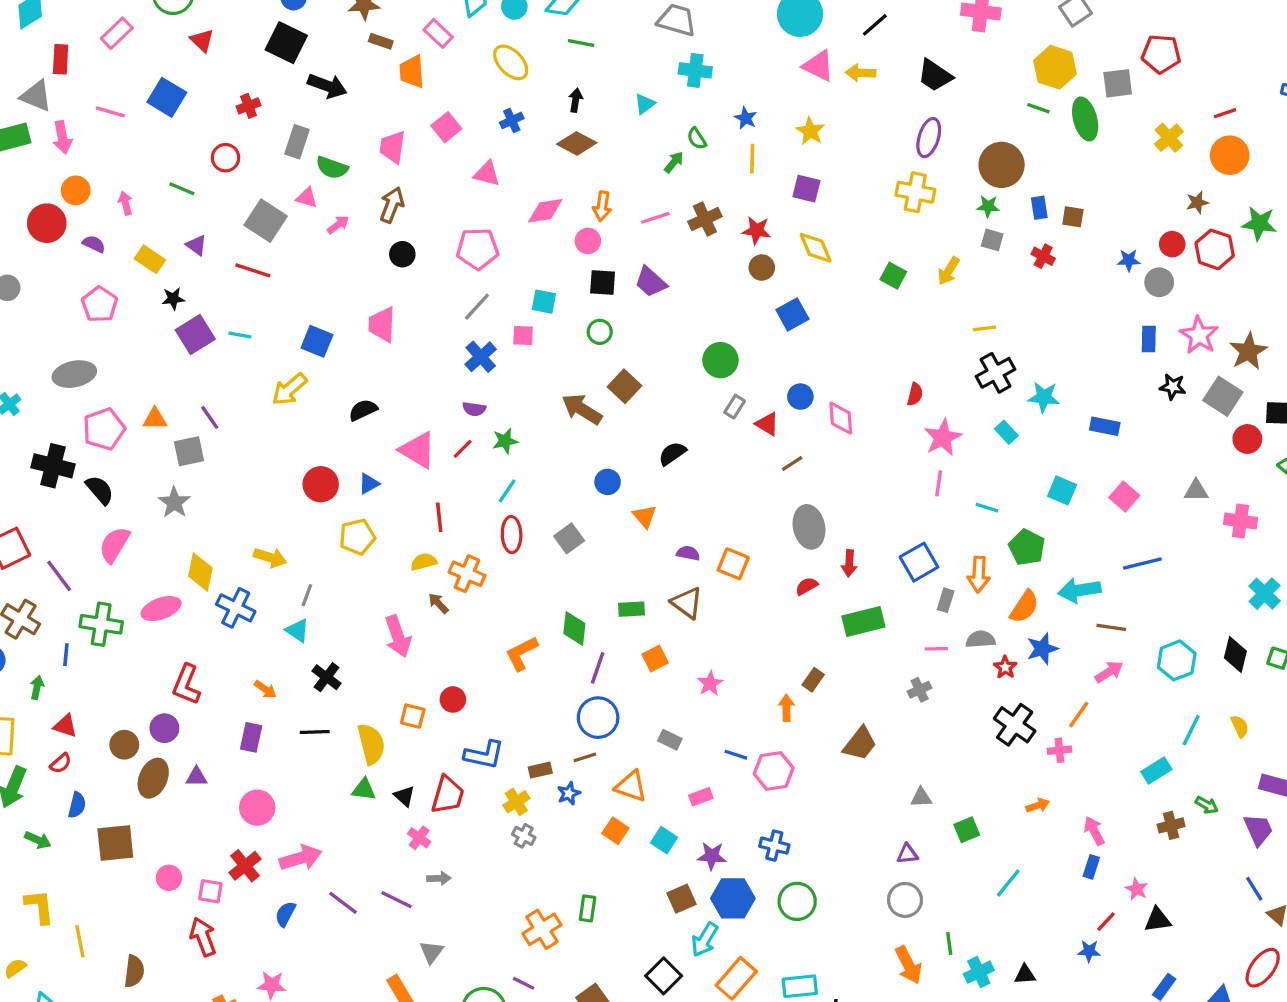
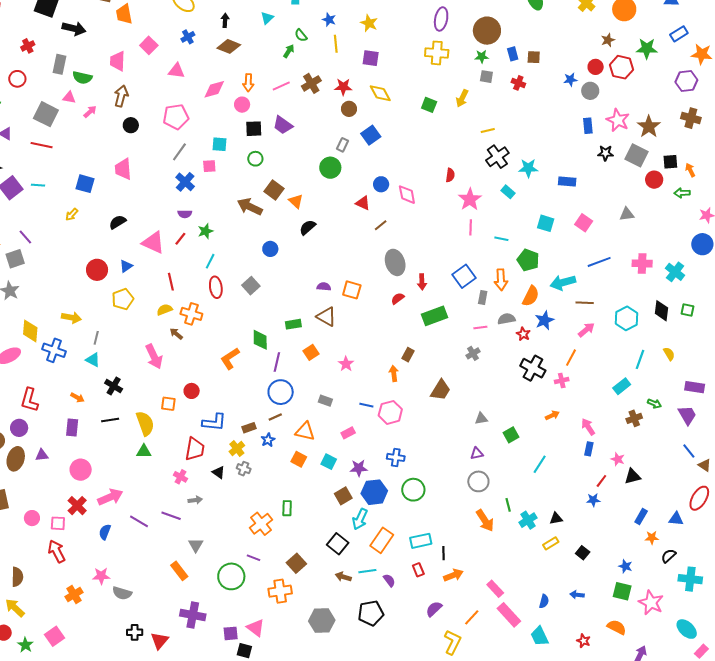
yellow arrow: (289, 389) -> (72, 214), size x0.6
gray rectangle: (735, 407) -> (343, 145), moved
orange triangle: (645, 516) -> (296, 201), moved
pink cross: (1240, 521) -> (642, 263), moved
black triangle: (404, 796) -> (219, 472), moved

